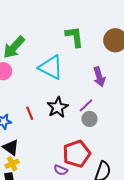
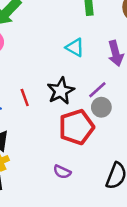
cyan triangle: (51, 67) -> (75, 47), moved, size x0.6
red pentagon: (77, 154) -> (76, 127), moved

